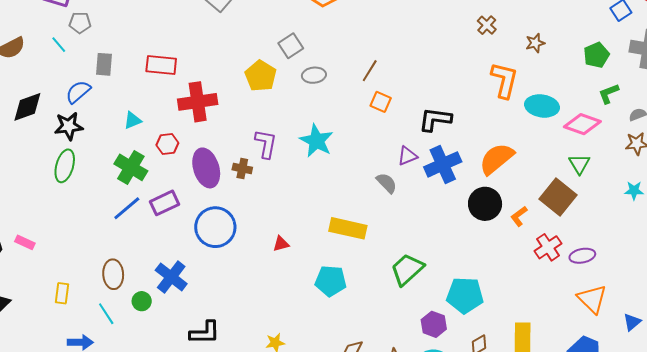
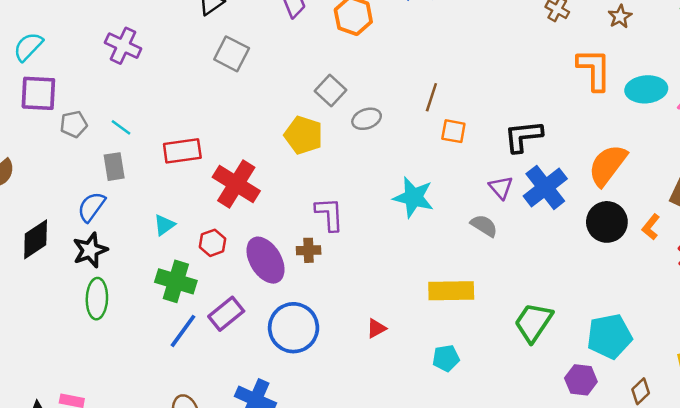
cyan line: (59, 45) -> (121, 127), moved
red cross: (198, 102) -> (236, 184), turned -36
cyan star: (316, 141) -> (413, 197), moved
purple triangle: (407, 156) -> (501, 188), turned -35
cyan pentagon: (331, 281) -> (446, 358), size x0.7

